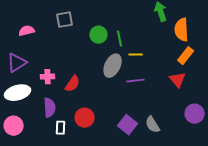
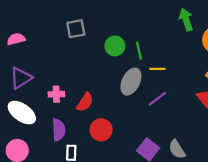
pink semicircle: (27, 31) -> (16, 39), moved
purple line: (136, 81) -> (157, 99), turned -30
white ellipse: (18, 93) -> (22, 113), turned 50
red circle: (85, 118) -> (101, 130), moved

